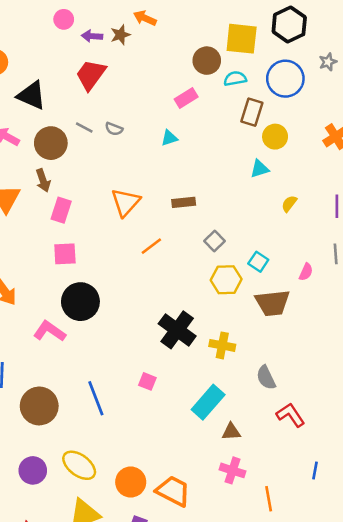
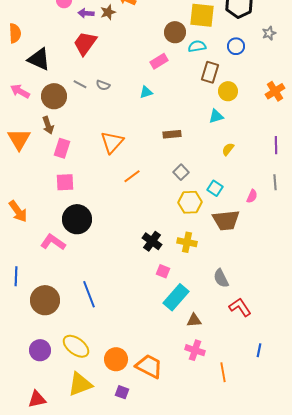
blue circle: (285, 79) -> (236, 46), size x0.6
brown rectangle: (184, 202) -> (172, 134), moved
yellow semicircle: (289, 204) -> (228, 149), moved
black cross: (177, 330) -> (152, 241), size x0.7
yellow cross: (222, 345) -> (187, 242), moved
pink square: (147, 381) -> (163, 271), moved

